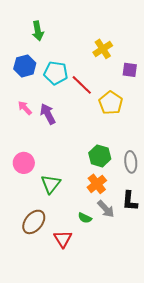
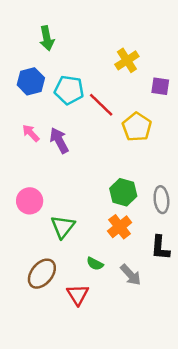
gray arrow: (106, 209) -> (131, 275), moved
green semicircle: (85, 218) -> (95, 264), moved

